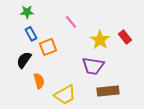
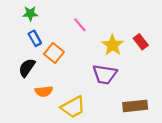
orange square: (48, 47) -> (54, 53), turned -30
orange semicircle: (39, 81) -> (44, 91), turned 98
brown rectangle: (108, 91) -> (135, 106), moved

